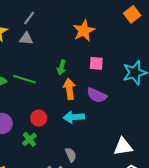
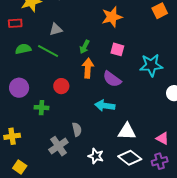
gray triangle: (26, 39) -> (56, 29), moved, turned -32
cyan arrow: (74, 117) -> (105, 106), moved
red circle: (39, 118) -> (61, 86), moved
green cross: (29, 139) -> (42, 108), turned 32

